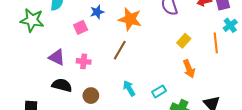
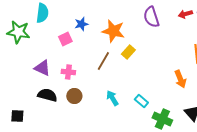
yellow rectangle: (184, 41) -> (128, 52), moved
orange arrow: (189, 69) -> (180, 79), moved
cyan rectangle: (159, 91) -> (141, 101), turned 72
brown circle: (91, 96) -> (74, 96), moved

